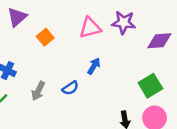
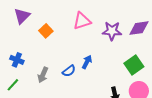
purple star: (124, 22) -> (112, 31), moved
blue arrow: (94, 66) -> (87, 62), moved

